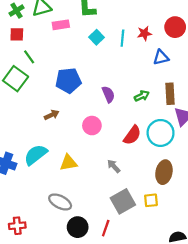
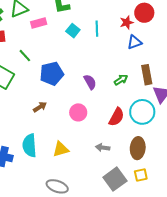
red star: (144, 33) -> (127, 22), moved
green line: (29, 57) -> (25, 56), moved
cyan semicircle: (36, 155) -> (30, 145), turned -50
gray arrow: (114, 166) -> (103, 148), turned -32
brown ellipse: (164, 172) -> (138, 148), moved

